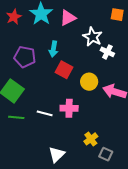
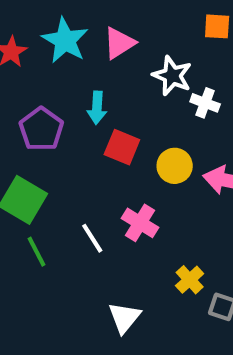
purple pentagon: (25, 57) -> (41, 129), turned 30
pink cross: (69, 108) -> (140, 223), turned 36
white line: (45, 113) -> (92, 238), turned 49
green line: (16, 117) -> (37, 252), turned 63

